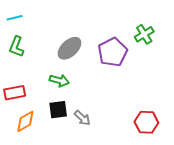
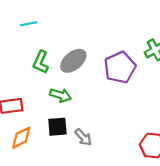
cyan line: (15, 18) -> (29, 24), moved
green L-shape: (16, 47) -> (41, 62), moved

